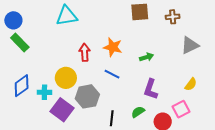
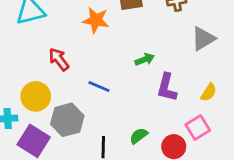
orange star: (113, 47) -> (96, 20), moved
red arrow: (85, 52) -> (59, 59), turned -30
purple L-shape: (151, 89) -> (167, 87), moved

